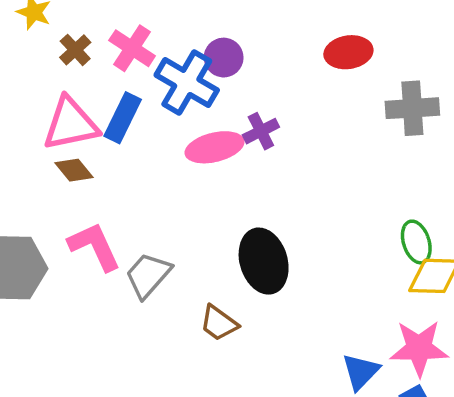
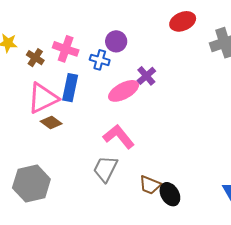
blue cross: (187, 83) -> (100, 60), size x0.6
pink L-shape: (94, 246) -> (119, 137), moved
black ellipse: (264, 261) -> (170, 194), moved, size x0.7

